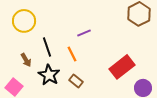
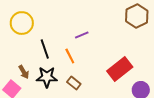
brown arrow: (26, 60) -> (24, 72), moved
black star: (49, 75) -> (47, 77), turned -30

